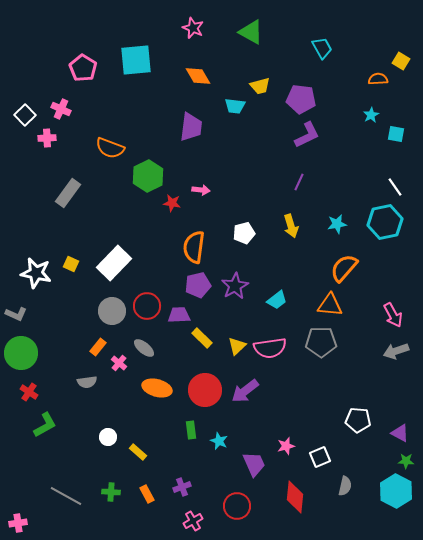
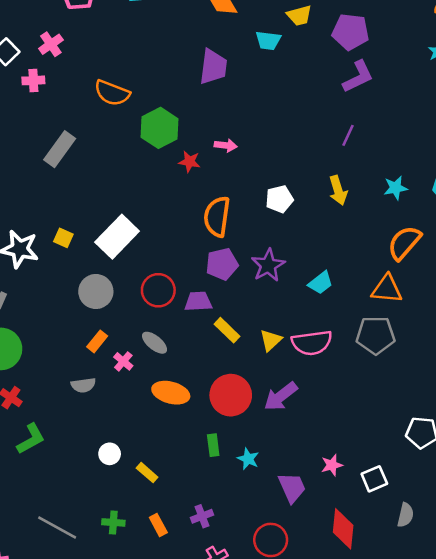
pink cross: (61, 109) -> (51, 44), turned 30
gray circle: (112, 311) -> (96, 291), moved

